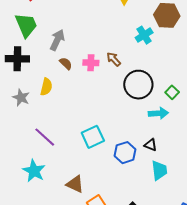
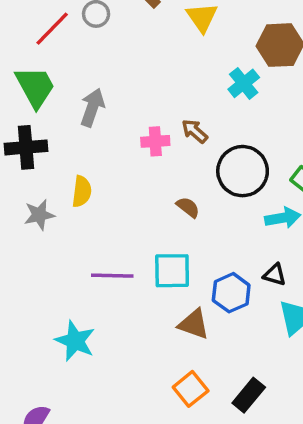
brown semicircle: (66, 63) -> (188, 207), moved
gray star: (21, 98) -> (39, 215), turned -30
purple line: (45, 137) -> (112, 276), moved, turned -35
cyan square: (93, 137) -> (172, 271), turned 30
brown triangle: (75, 184) -> (194, 324), moved

